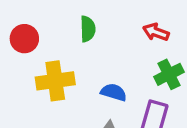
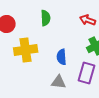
blue semicircle: (114, 92) -> (62, 57), turned -112

